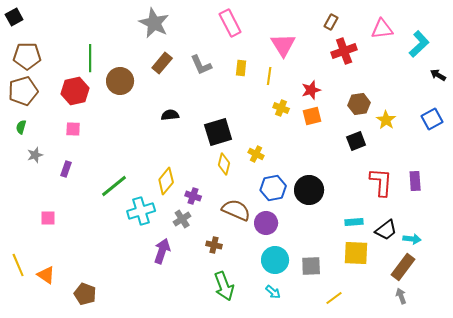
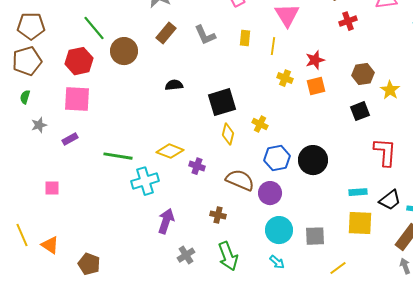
red cross: (344, 51) -> (348, 21), size x0.7
green line: (90, 58) -> (94, 28), turned -40
pink square: (73, 129) -> (77, 99), size x1.8
purple rectangle: (66, 169) -> (70, 139), turned 42
yellow diamond: (166, 181) -> (170, 151), turned 72
green line: (114, 186) -> (118, 156), turned 48
gray cross: (182, 219) -> (186, 255), moved

